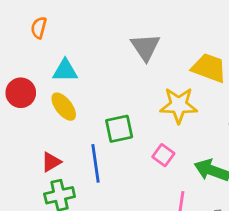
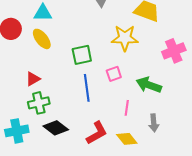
pink square: (163, 155) -> (114, 74), turned 35
blue line: (96, 163) -> (87, 88), moved

